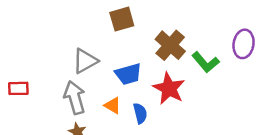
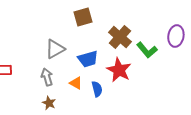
gray arrow: (75, 98) -> (47, 77), size x0.7

